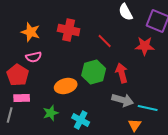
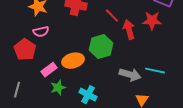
red arrow: (122, 73) -> (129, 30), moved
pink rectangle: (22, 98) -> (49, 70), moved, turned -35
cyan line: (148, 108) -> (155, 71), moved

